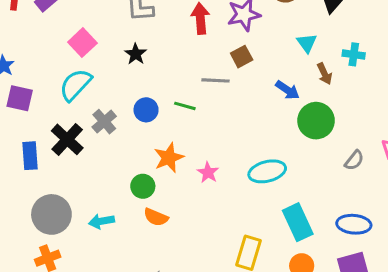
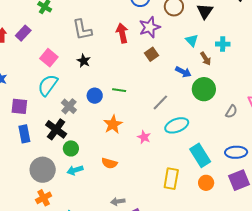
gray line: (216, 80) -> (160, 102), moved, turned -42
purple square: (20, 98) -> (19, 106), moved
black cross: (67, 139) -> (56, 129), moved
pink star: (208, 173) -> (144, 137), moved
green circle: (143, 186) -> (71, 148), moved

